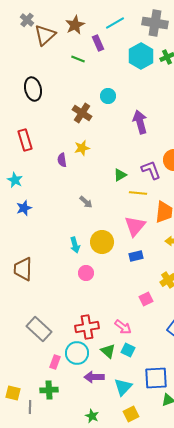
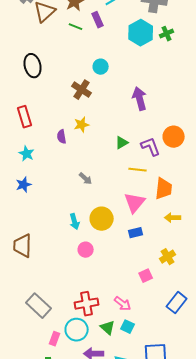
green line: (78, 59) -> (76, 27), moved
cyan circle: (108, 96) -> (101, 67), moved
green triangle: (120, 175) -> (122, 143), moved
cyan star: (15, 180) -> (27, 154), moved

